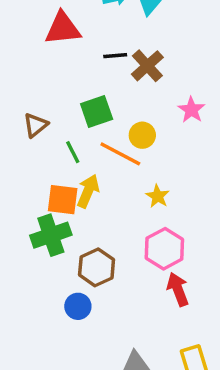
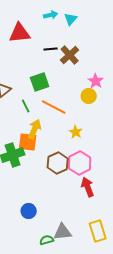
yellow circle: (142, 135) -> (89, 96), moved
orange square: (63, 200) -> (28, 142), moved
brown hexagon: (97, 267) -> (58, 163), moved
blue circle: (78, 306) -> (29, 211), moved

